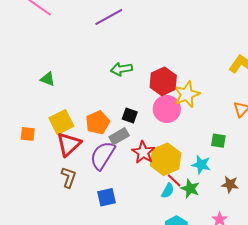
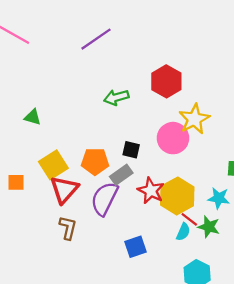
red hexagon: (163, 81) -> (166, 81), moved
orange pentagon: (98, 123) -> (95, 161), turned 30
blue square: (106, 197) -> (136, 247), moved

